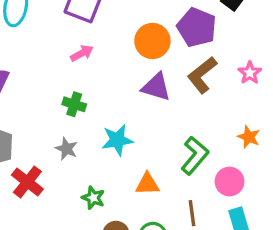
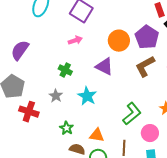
purple triangle: (156, 87) -> (104, 66), moved
cyan star: (117, 140) -> (87, 96), turned 30
red cross: (27, 182) -> (29, 112), turned -30
orange triangle: (147, 184) -> (97, 135), moved

